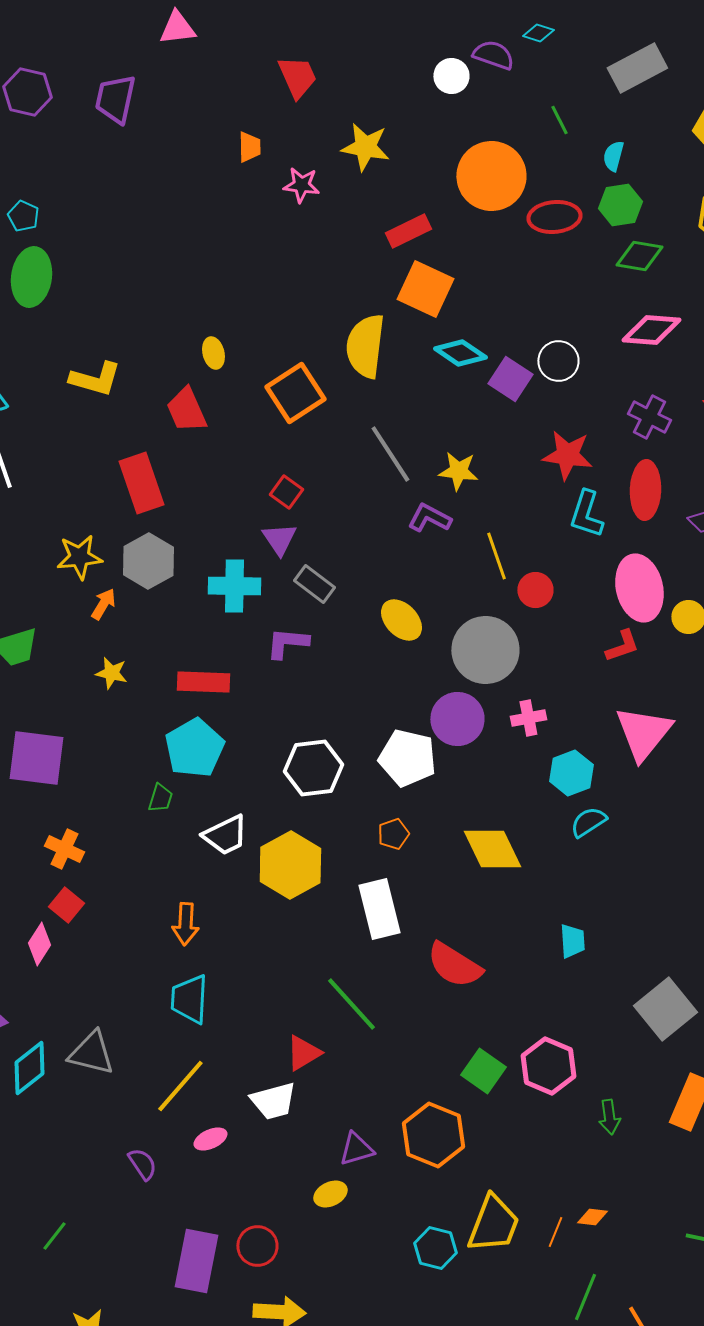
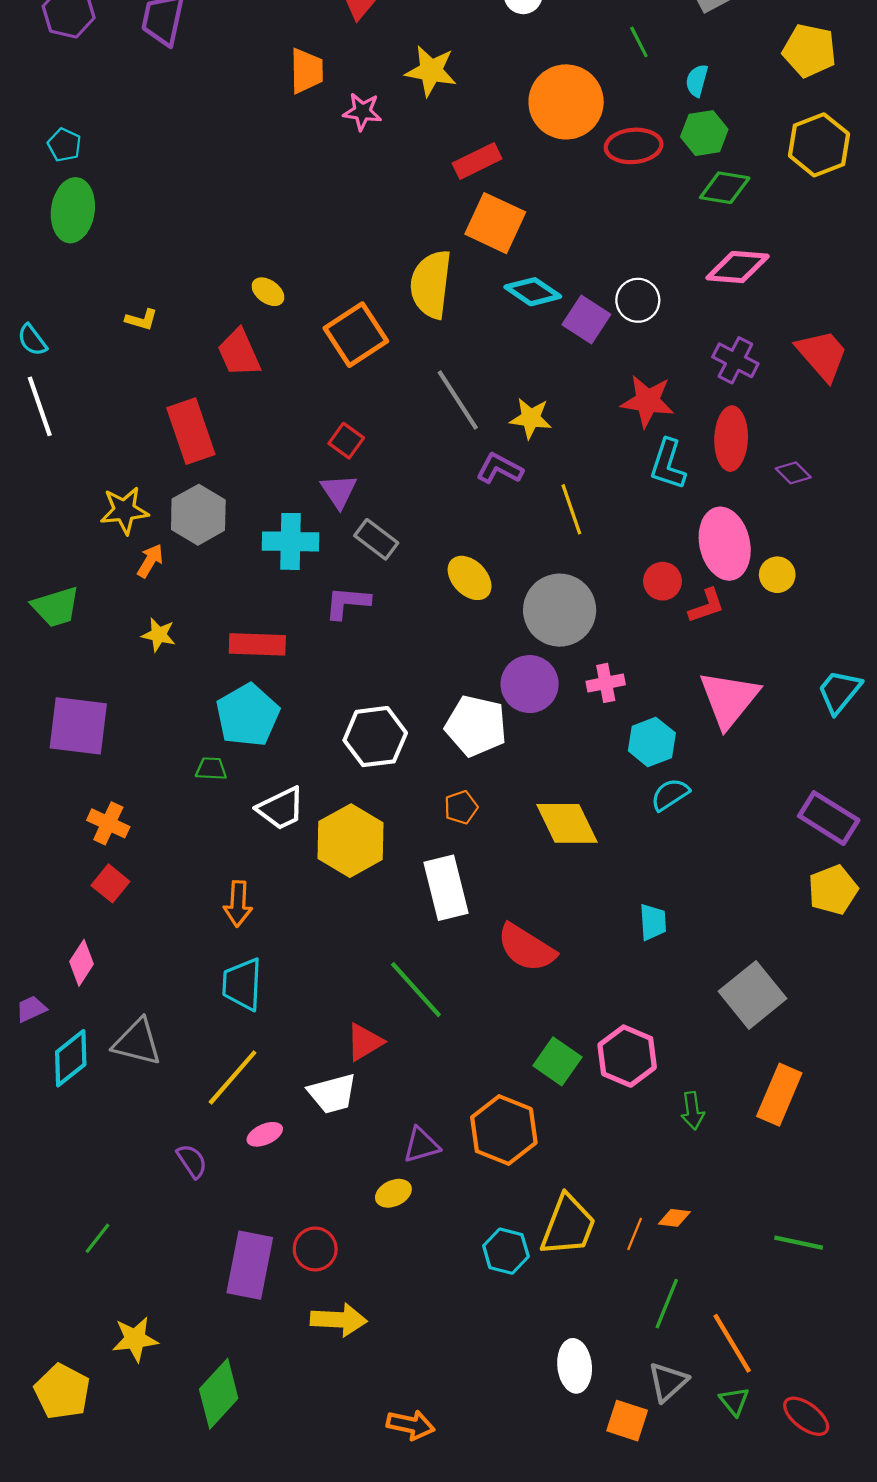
orange trapezoid: (249, 147) -> (307, 71), size x1.4
yellow ellipse: (213, 353) -> (268, 292), turned -40
yellow L-shape: (95, 379) -> (142, 320), size x0.6
red circle: (535, 590) -> (662, 581), moved
green trapezoid: (160, 798) -> (211, 769), turned -104
pink diamond: (39, 944) -> (81, 963), moved

